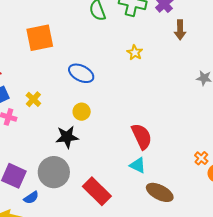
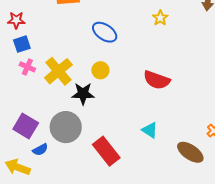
yellow cross: (33, 99) -> (58, 71), moved, size x1.8
red semicircle: (142, 136) -> (157, 80), moved, turned 128
brown ellipse: (160, 192) -> (190, 152), moved

